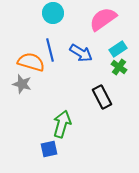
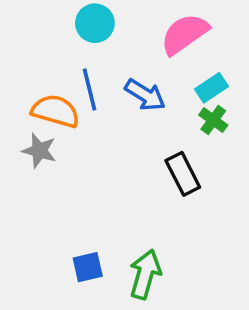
green arrow: (62, 124) -> (145, 274), moved

